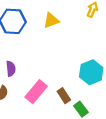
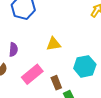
yellow triangle: (51, 20) -> (54, 44), moved

